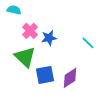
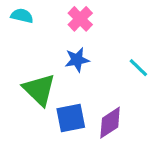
pink cross: (30, 31) -> (80, 19), moved

